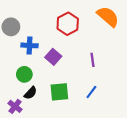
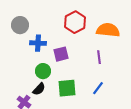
orange semicircle: (108, 17) -> (108, 30), moved, turned -35
purple square: (53, 57) -> (61, 54), turned 35
green circle: (24, 74) -> (43, 71), moved

